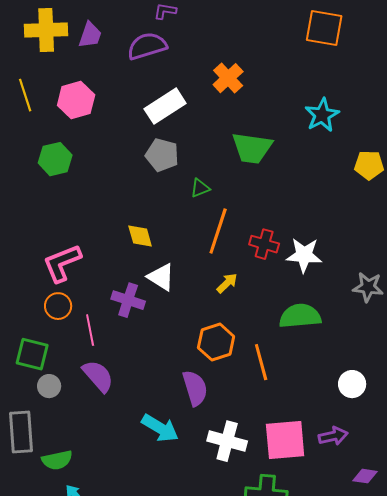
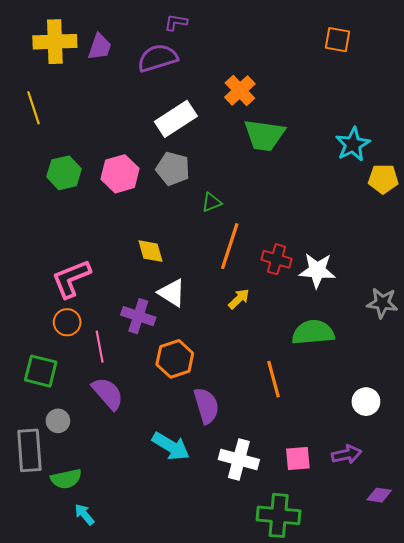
orange square: (324, 28) -> (338, 40), size x0.7
pink hexagon: (76, 100) -> (120, 174), moved
cyan star: (322, 115) -> (353, 144), moved
green trapezoid: (252, 148) -> (264, 135), moved
orange hexagon: (216, 342) -> (175, 359), moved
gray circle: (49, 386) -> (58, 421), moved
pink square: (285, 440) -> (298, 458), size x0.6

